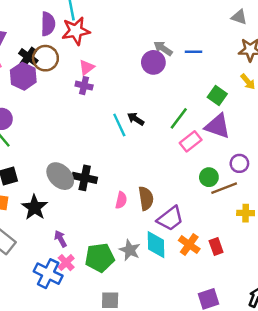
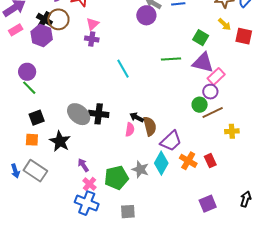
green line: (179, 118) -> (171, 59), turned 54
black arrow: (136, 119) -> (137, 117), moved
pink rectangle: (191, 141) -> (216, 76), moved
purple circle: (239, 163) -> (210, 92), moved
cyan diamond: (156, 245) -> (161, 163), turned 35
blue cross: (48, 274) -> (87, 203), moved

